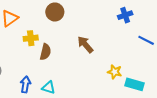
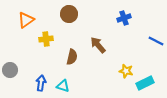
blue cross: (125, 15) -> (124, 18), moved
brown semicircle: (45, 52) -> (72, 57), moved
cyan rectangle: (135, 84) -> (145, 83), turned -42

